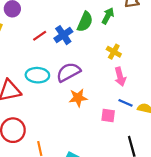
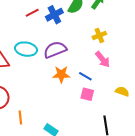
yellow cross: (114, 52) -> (99, 35), turned 32
pink arrow: (120, 77) -> (103, 59), turned -30
blue line: (126, 103) -> (85, 76), moved

